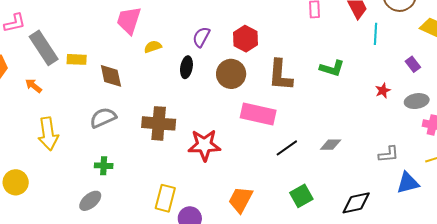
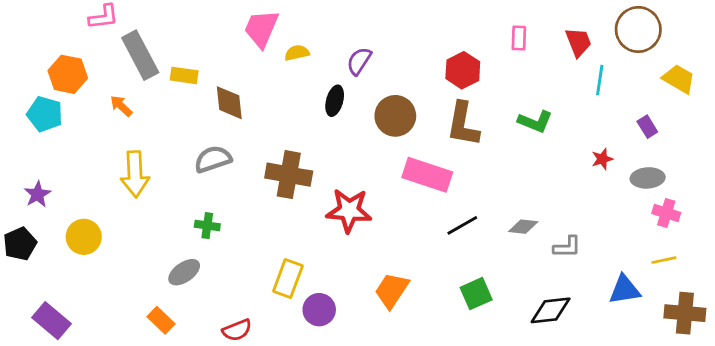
red hexagon: (246, 39) -> (463, 70), moved
yellow semicircle: (153, 47) -> (297, 53), moved
gray L-shape: (389, 154) -> (567, 247), moved

